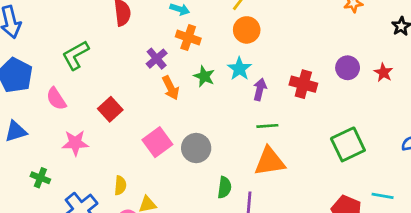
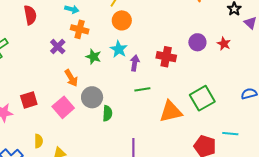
orange arrow: (171, 88) -> (71, 78), moved
red square: (110, 109) -> (29, 100), moved, turned 30
gray circle: (196, 148) -> (92, 97), moved
orange triangle: (270, 161) -> (171, 112), moved
green semicircle: (225, 187) -> (107, 113), moved

